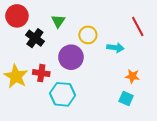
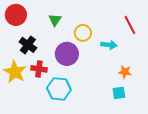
black cross: (35, 38) -> (28, 45), moved
cyan square: (126, 99) -> (119, 93), turned -32

